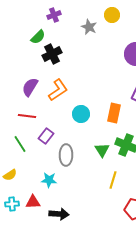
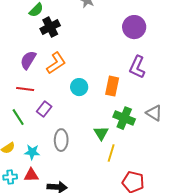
green triangle: (102, 150) -> (101, 133), moved
gray ellipse: (66, 155) -> (61, 140), moved
cyan star: (49, 180) -> (32, 152), moved

